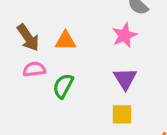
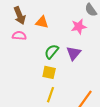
green semicircle: (63, 86) -> (52, 52), moved
yellow square: (122, 114) -> (49, 72), moved

